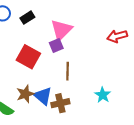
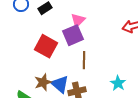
pink triangle: (61, 30) -> (78, 20), size x0.7
purple square: (56, 45) -> (73, 35), size x1.5

